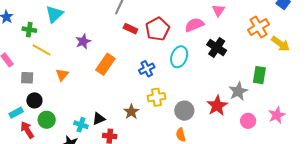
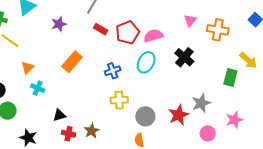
pink semicircle: (194, 25) -> (153, 36), moved
orange cross: (259, 27) -> (218, 30), moved, turned 35
purple star: (83, 41) -> (59, 24), moved
green rectangle: (259, 75) -> (230, 78), moved
brown star: (131, 112) -> (92, 131), moved
pink star: (277, 115) -> (234, 120), moved
cyan cross: (81, 125) -> (38, 88), moved

